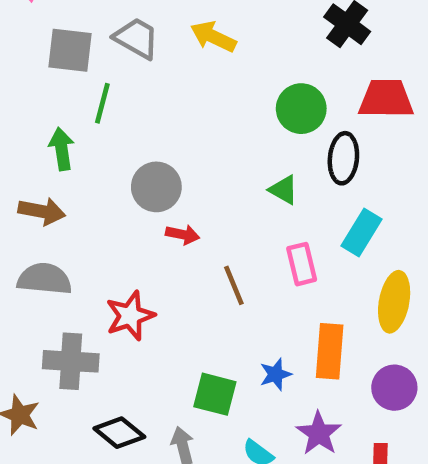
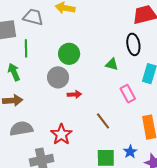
green circle: (301, 109) -> (69, 54), moved
brown line: (234, 285) -> (103, 121), moved
blue star: (276, 374) -> (130, 152), moved

